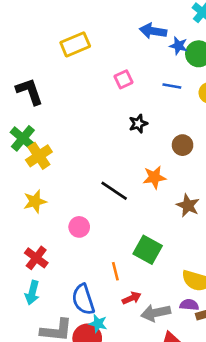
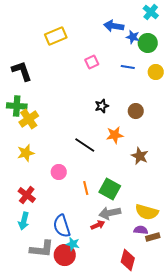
black star: (138, 124) -> (102, 106), moved
green cross: (23, 138) -> (17, 106), turned -36
orange line: (115, 271) -> (86, 188), moved
gray arrow: (156, 313) -> (110, 213), moved

